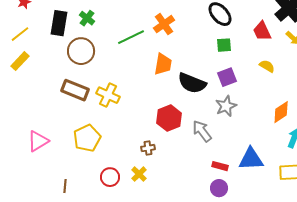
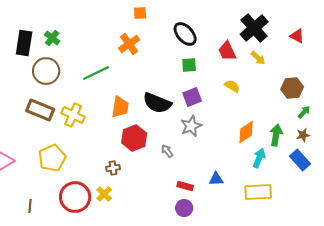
green line: (131, 37) -> (96, 73), moved
orange trapezoid: (163, 64) -> (120, 107), moved
gray arrow: (202, 131) -> (167, 151), size x0.6
blue triangle: (251, 159) -> (216, 179), size x0.6
red circle: (110, 177) -> (75, 197), size x1.6

